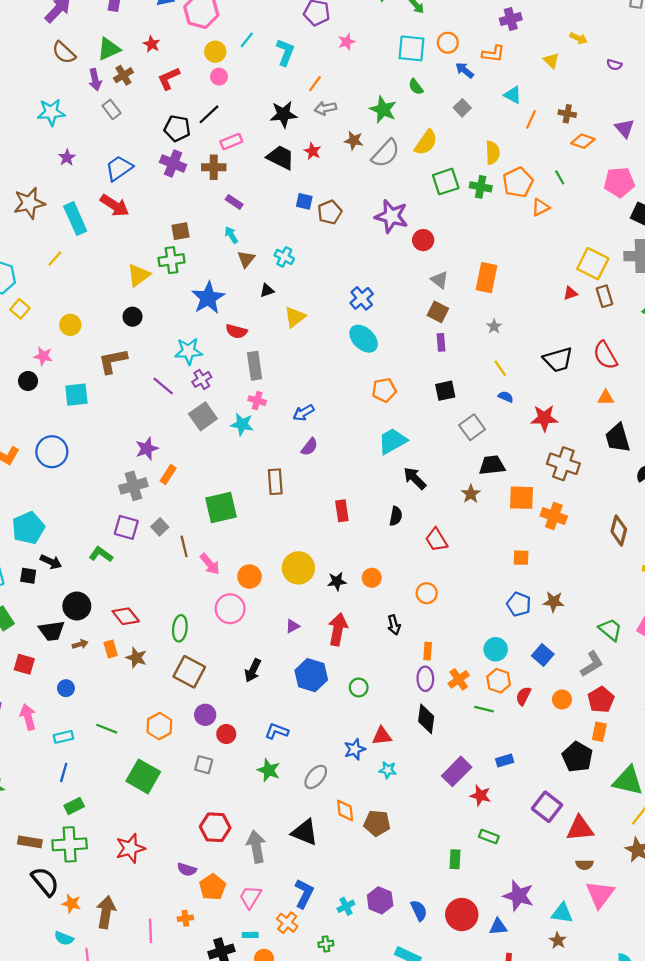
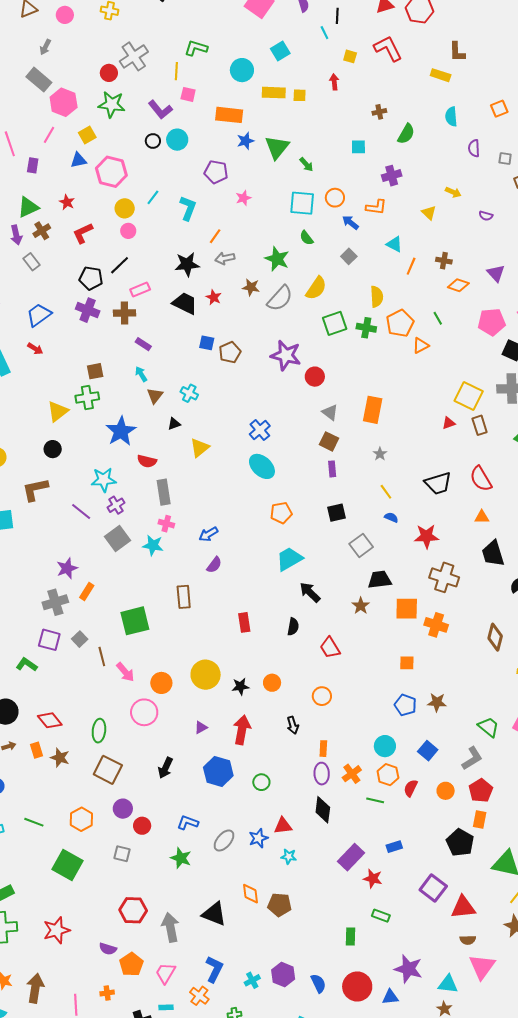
red arrow: (115, 205) -> (35, 349), size x0.6
gray ellipse: (316, 777) -> (224, 841), moved

